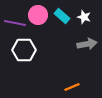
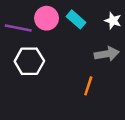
white star: (84, 17) -> (113, 21), moved
orange line: (72, 87) -> (88, 86), moved, turned -49

